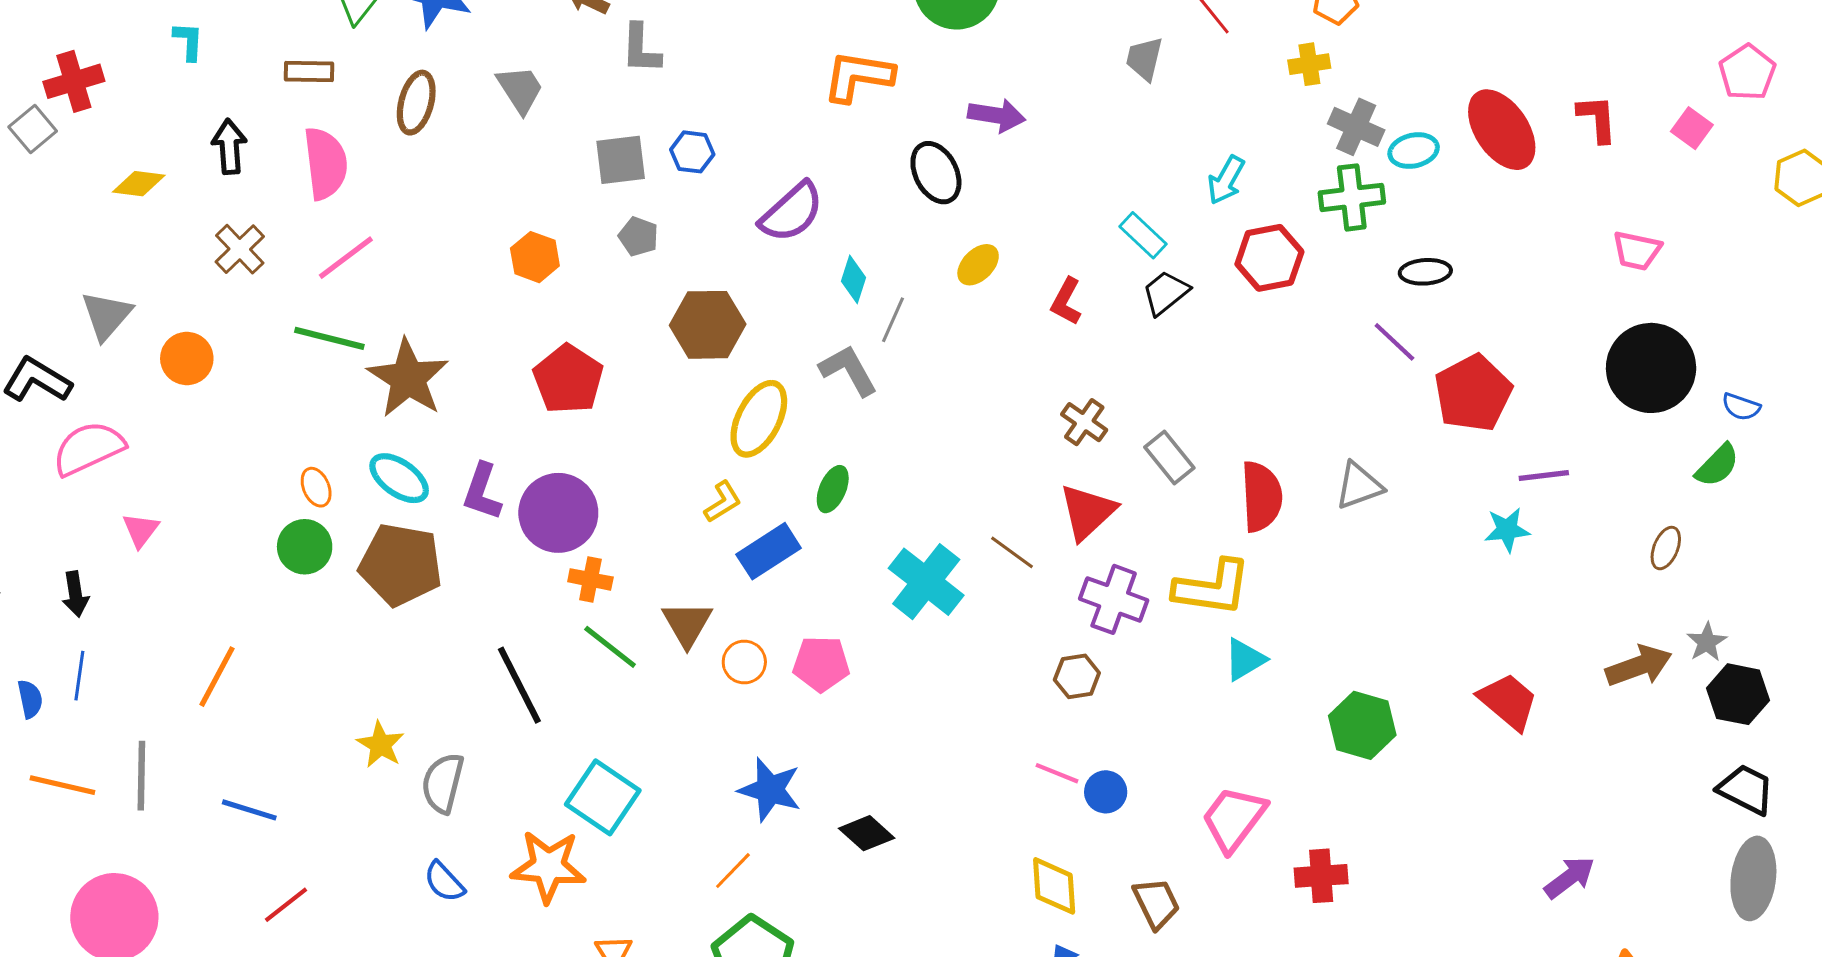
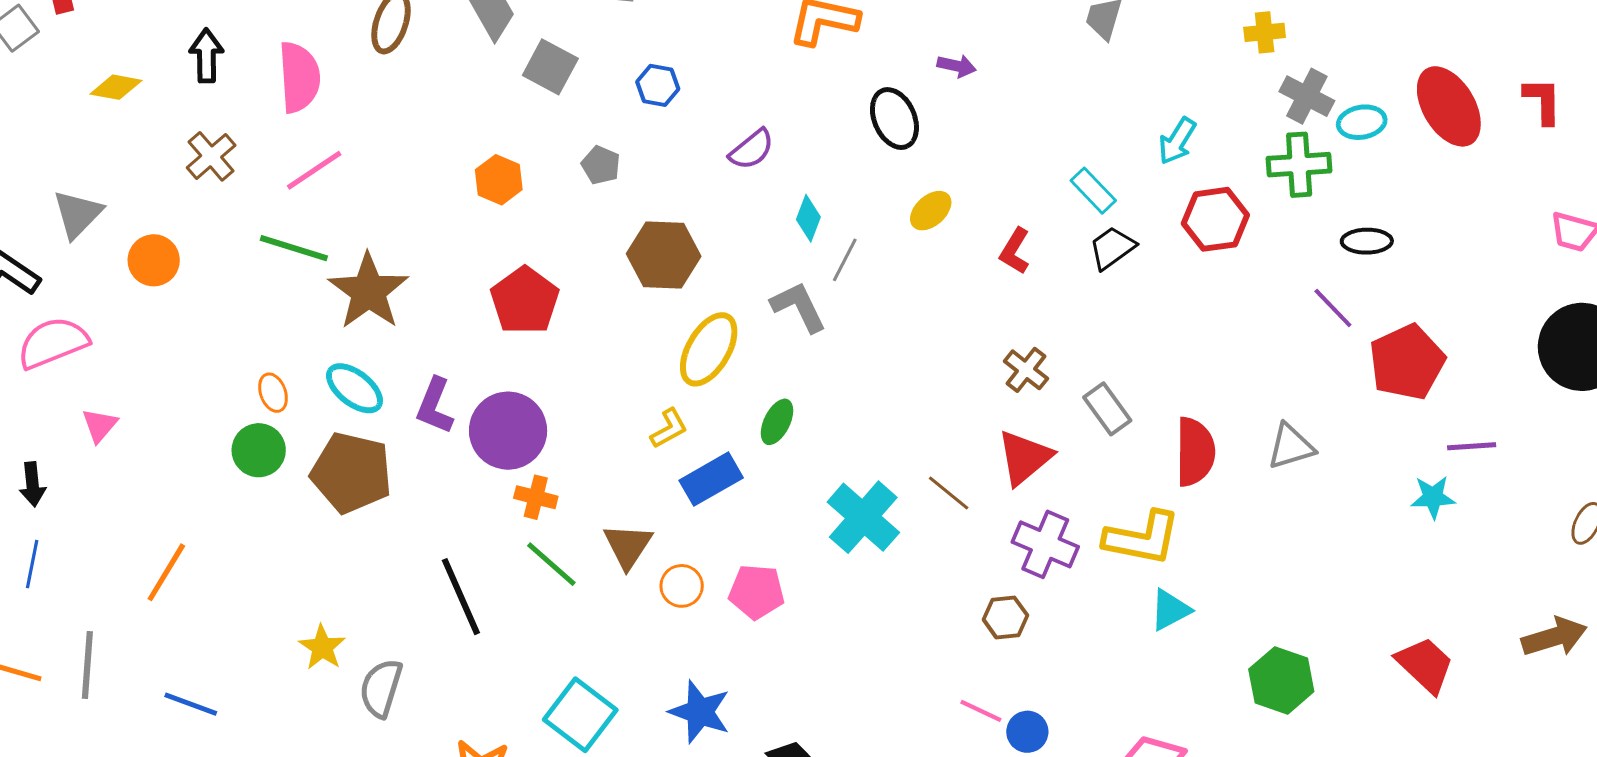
purple arrow: (997, 115) -> (957, 66), size x0.7
gray square: (621, 160) -> (550, 67), moved, turned 32
purple semicircle: (792, 212) -> (752, 149), size x0.7
cyan square: (603, 797) -> (580, 715), moved

